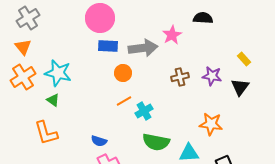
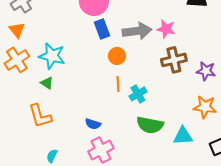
pink star: (172, 35) -> (166, 29), moved, turned -30
blue rectangle: (108, 46) -> (102, 29), turned 66
purple star: (212, 76) -> (206, 71), moved
brown cross: (180, 77) -> (174, 60), size x1.4
orange line: (124, 101) -> (118, 84), turned -63

